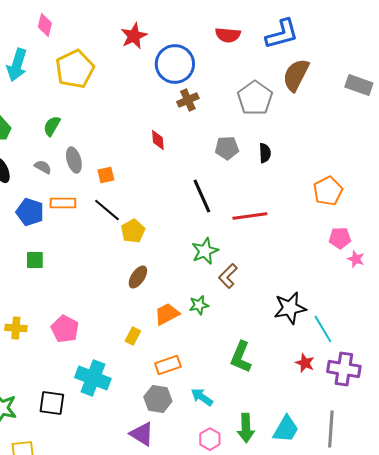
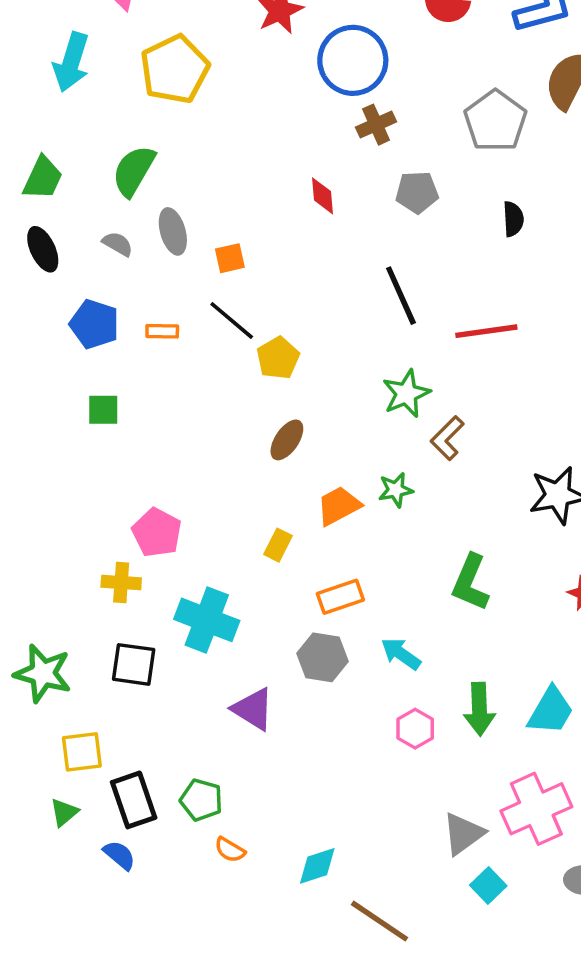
green semicircle: (52, 126) -> (134, 171), size x1.4
gray pentagon: (227, 148) -> (417, 192), moved
orange rectangle: (63, 203) -> (162, 331), moved, size x0.7
yellow cross: (16, 328) -> (121, 582), moved
purple triangle: (142, 434) -> (253, 709), moved

